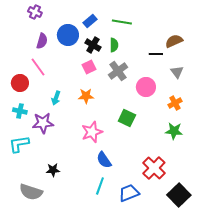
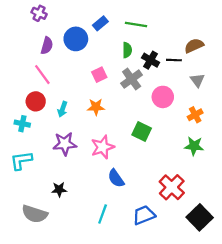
black cross: (93, 45) -> (151, 60), moved
red circle: (20, 83) -> (36, 101), moved
purple star: (43, 123) -> (65, 144), moved
cyan line: (100, 186) -> (103, 214), moved

